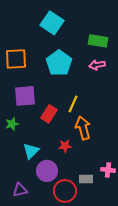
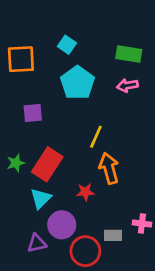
cyan square: (52, 23) -> (67, 45), moved, size x0.6
orange square: (16, 59) -> (21, 59), moved
purple square: (25, 96) -> (33, 113), moved, size x0.7
red rectangle: (49, 114) -> (47, 164), moved, size x1.4
purple triangle: (20, 190) -> (37, 243), moved

